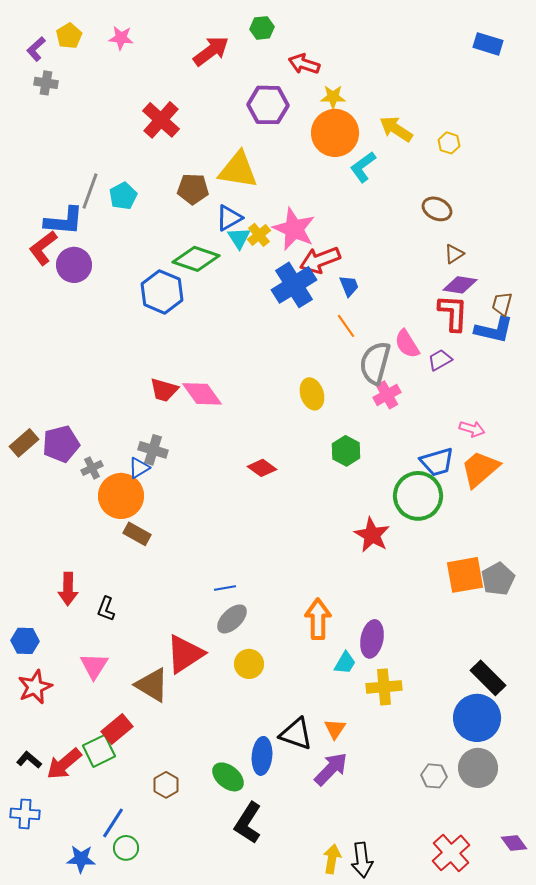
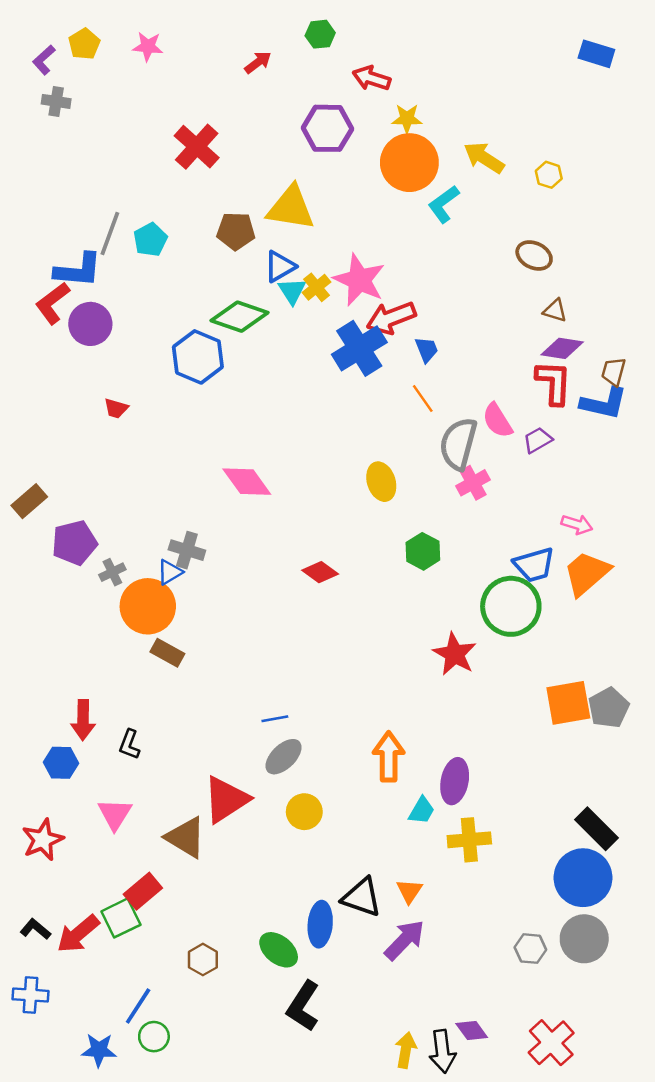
red arrow: (211, 51) -> (258, 62), size x0.6
brown triangle: (454, 254) -> (555, 310), turned 50
red trapezoid: (164, 390) -> (116, 408), moved, size x0.7
brown rectangle: (24, 443) -> (29, 501), moved
blue hexagon: (25, 641) -> (61, 763), moved
purple diamond: (514, 843) -> (472, 1030), moved

